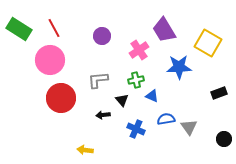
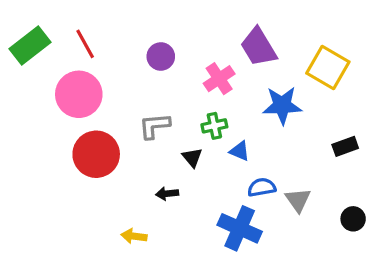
green rectangle: (19, 29) -> (30, 45), turned -70
black arrow: (103, 115) -> (167, 194), moved
blue cross: (136, 129) -> (240, 228), moved, size x1.5

